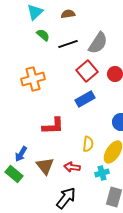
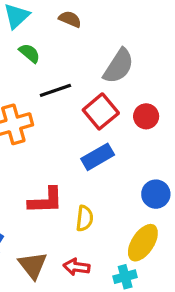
brown semicircle: (68, 14) -> (70, 19), turned 32
black line: (68, 44) -> (55, 90), moved
yellow semicircle: (88, 144) -> (85, 218), moved

